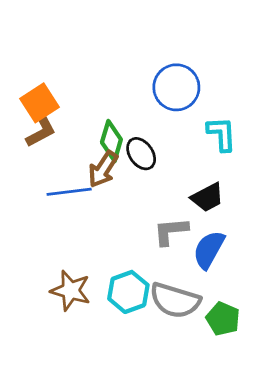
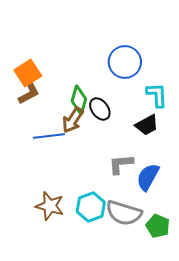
black trapezoid: (207, 197) -> (147, 125), moved

